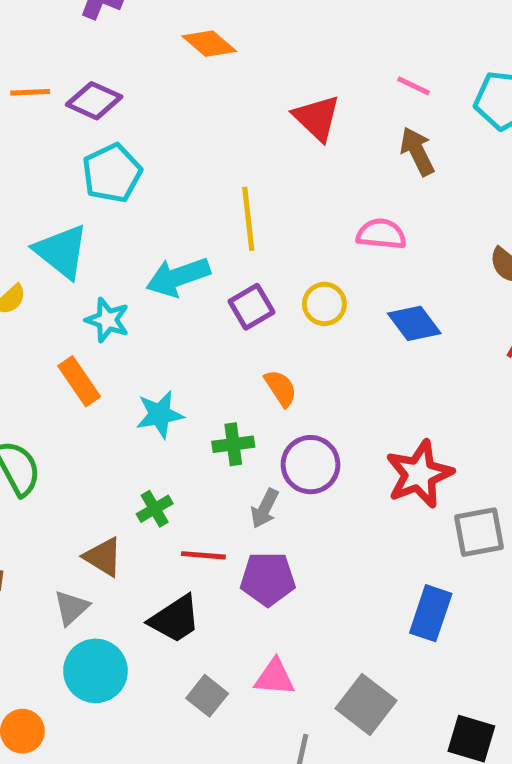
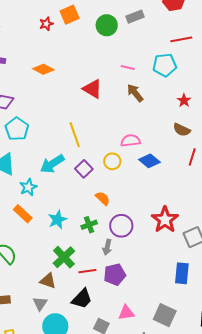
pink semicircle: (381, 234) -> (130, 141), moved
cyan star: (107, 320) -> (28, 187), turned -30
green cross: (155, 509) -> (64, 257), size x1.6

